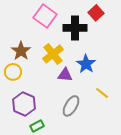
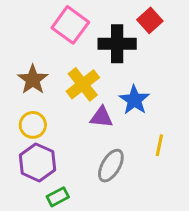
yellow circle: (13, 72) -> (33, 125), moved
yellow line: (102, 93) -> (159, 145), turned 64

